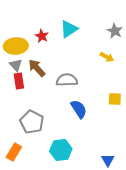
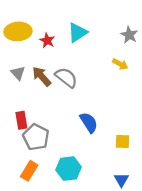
yellow ellipse: (16, 46) -> (18, 31), moved
gray semicircle: (67, 80) -> (66, 78), moved, turned 40
red rectangle: (19, 81) -> (21, 120), moved
yellow square: (115, 99) -> (122, 142), moved
orange rectangle: (14, 152) -> (29, 171), moved

